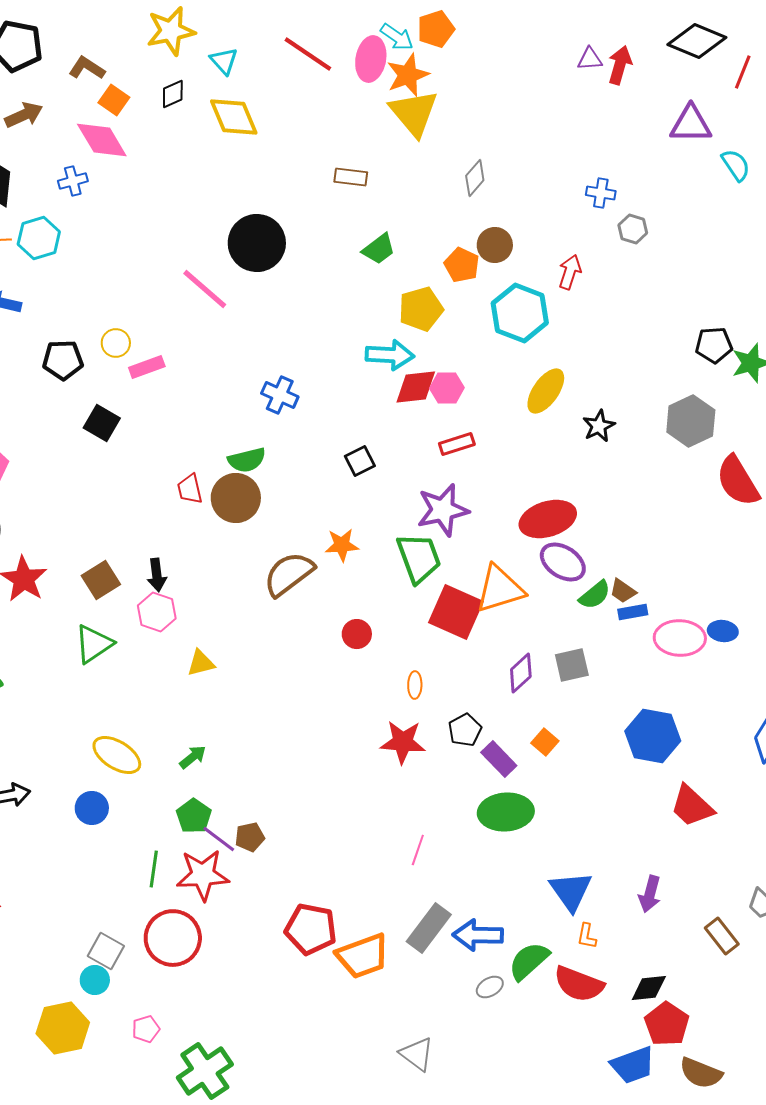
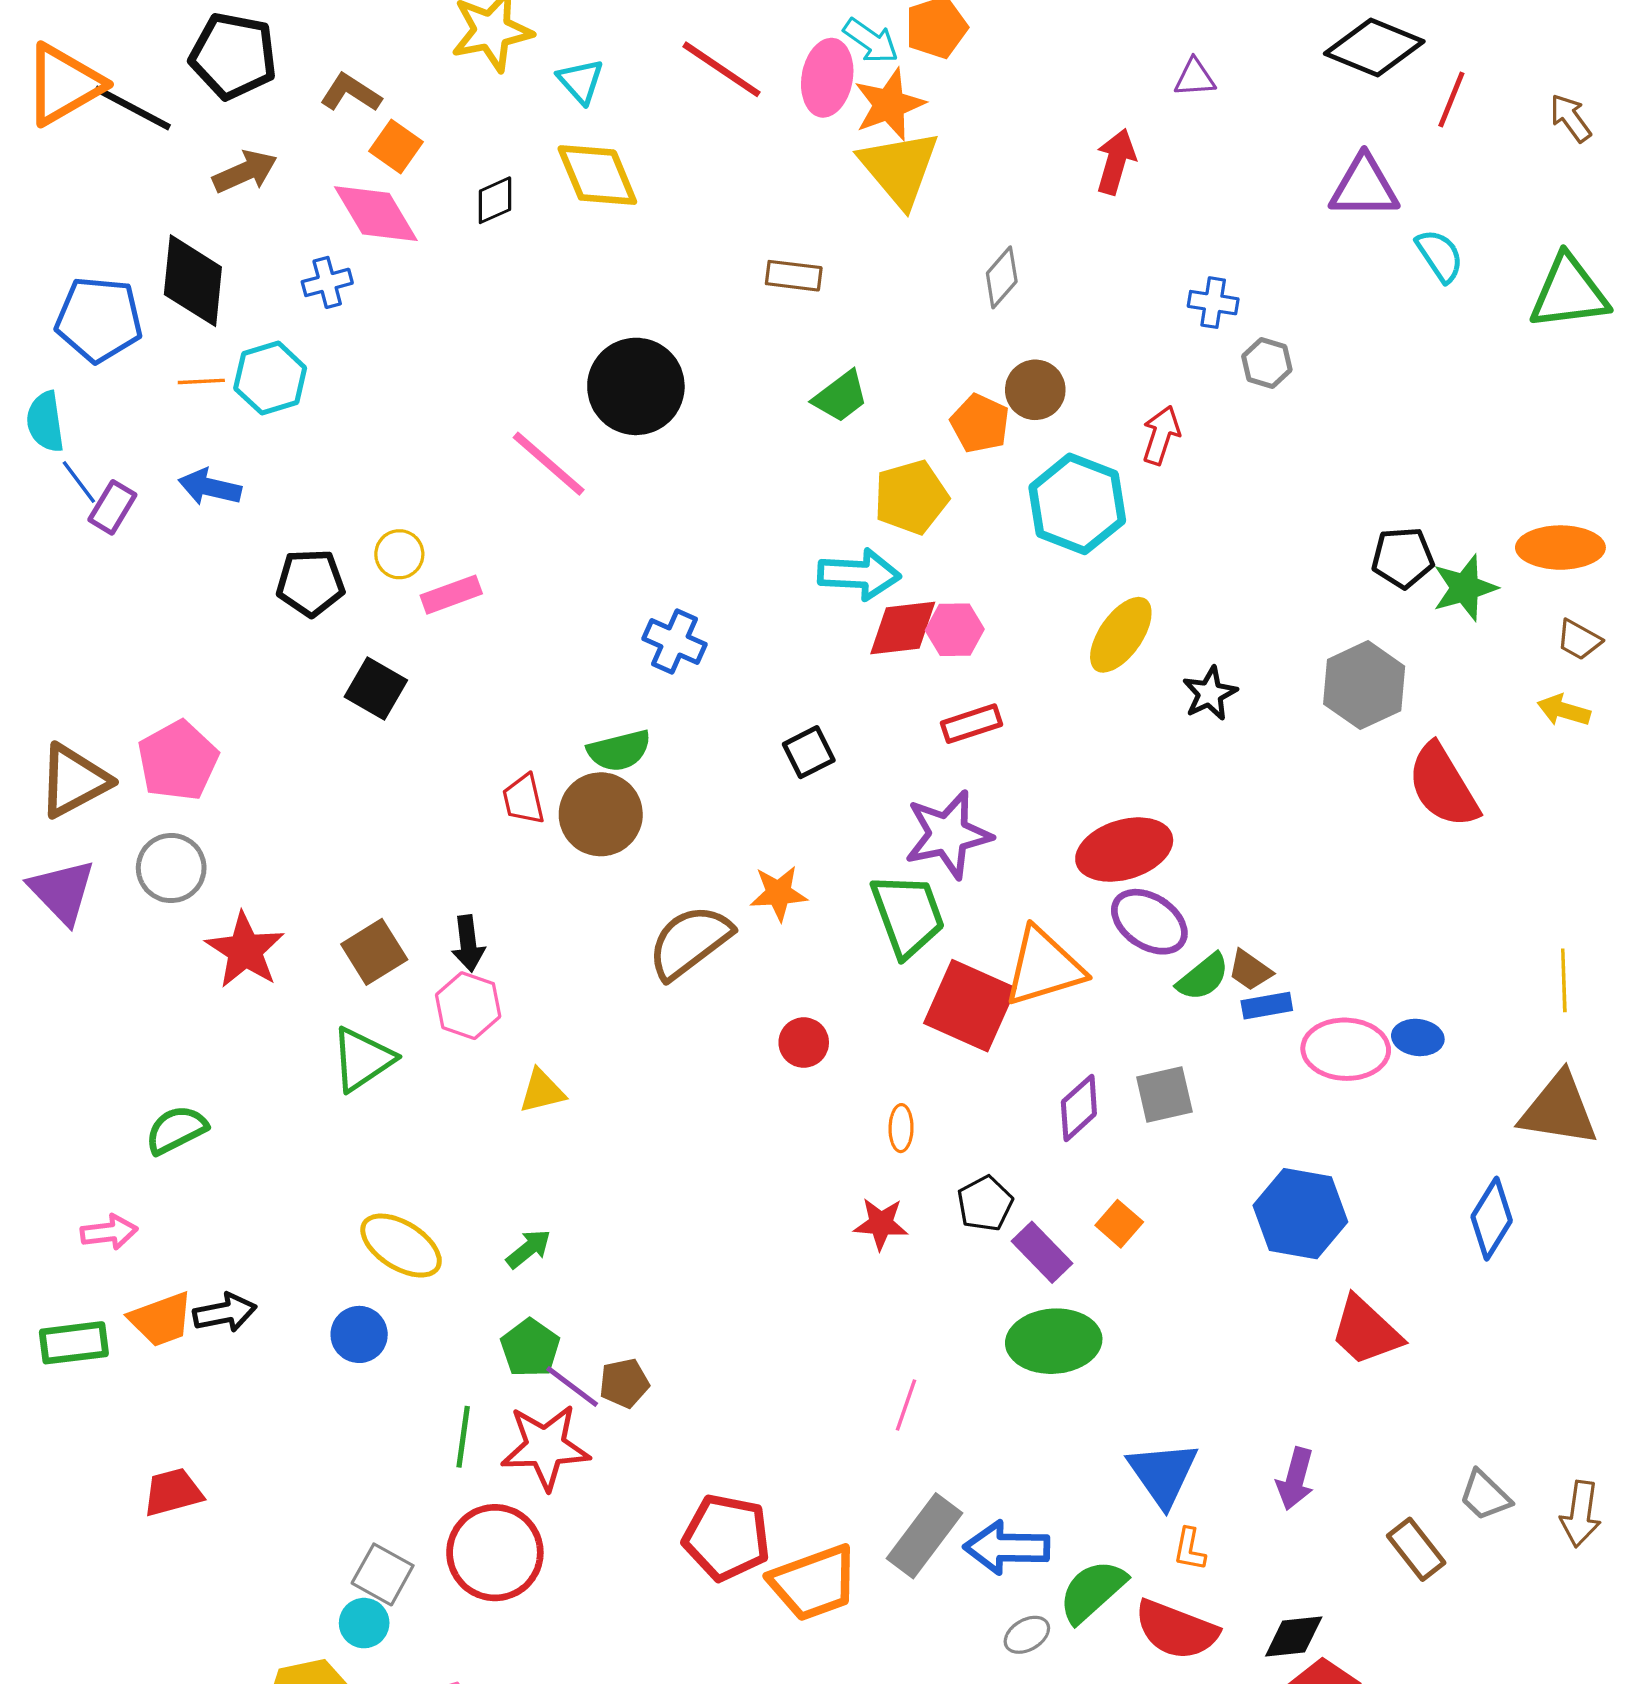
red arrow: (620, 65) -> (1116, 162), moved
black diamond: (173, 94) -> (495, 200), moved
red star: (403, 742) -> (881, 1224), size x0.7

